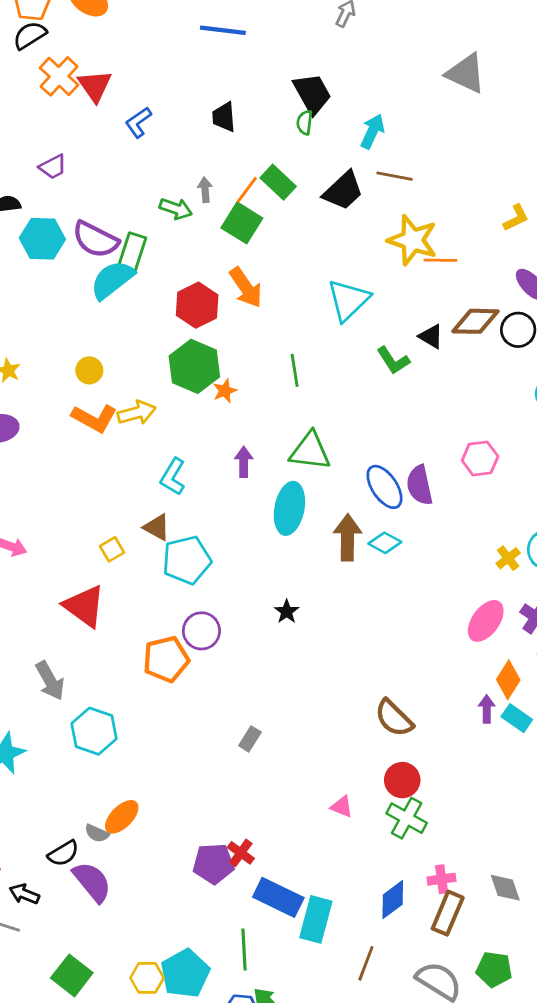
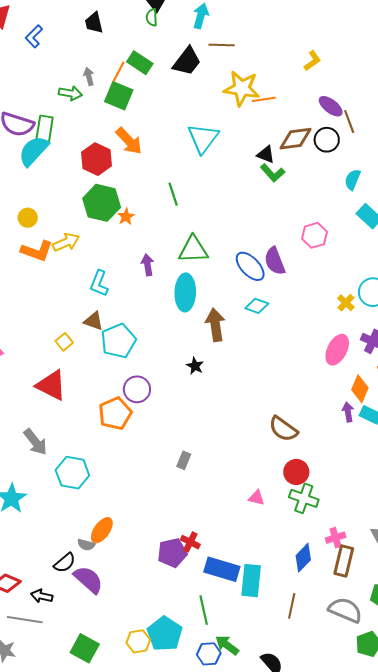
green L-shape: (393, 360) -> (273, 173), moved
brown arrow: (348, 537) -> (215, 325), moved

